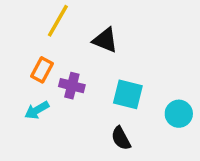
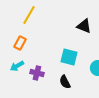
black triangle: (105, 40) -> (84, 26), moved
purple cross: (72, 86) -> (37, 73), moved

